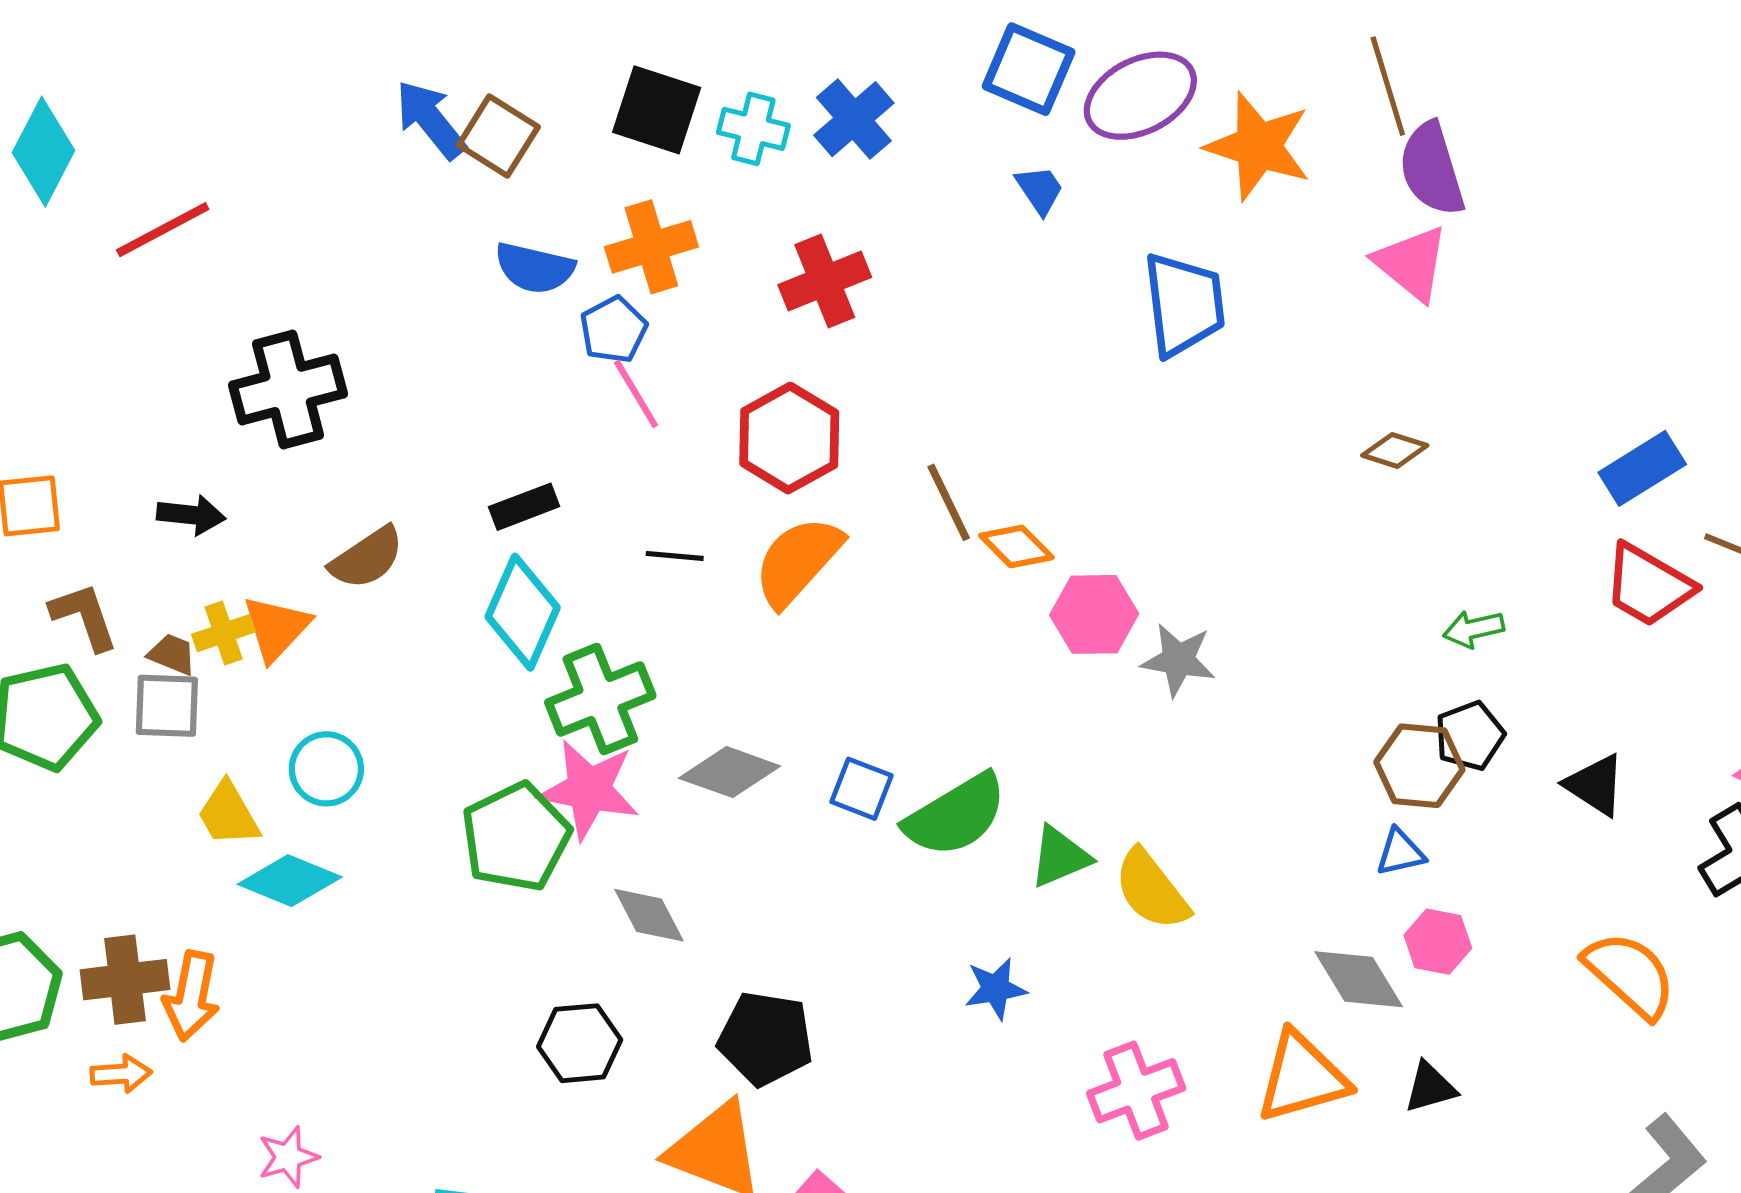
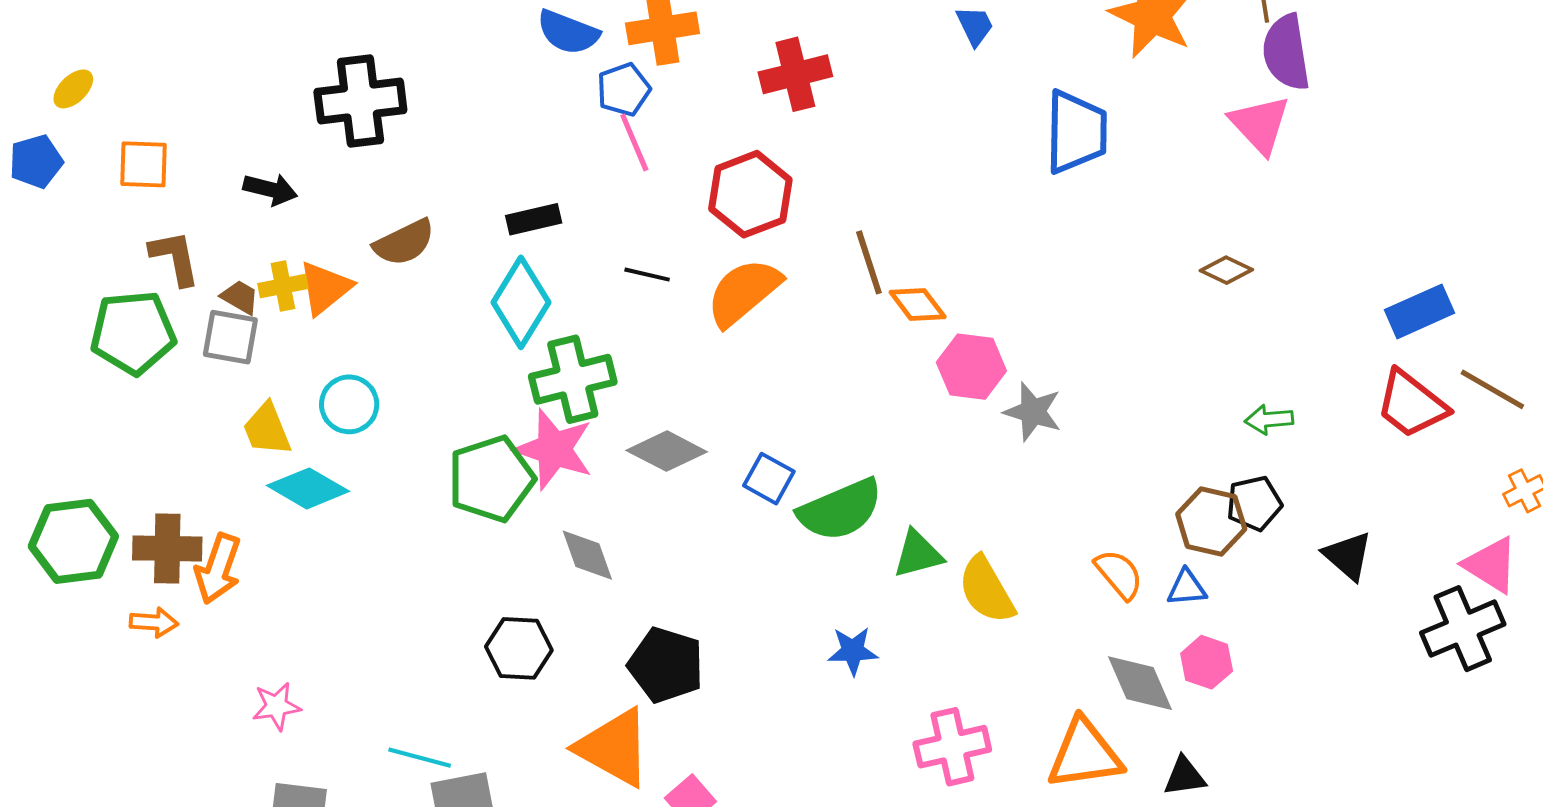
orange semicircle: (1630, 975) -> (1119, 574), moved, size x0.7

